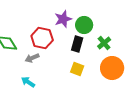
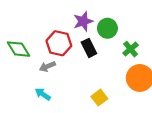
black rectangle: (77, 44) -> (89, 48), moved, turned -42
yellow square: (77, 69) -> (99, 98), moved, turned 32

